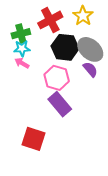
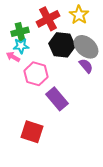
pink arrow: (22, 63) -> (13, 57), moved
pink hexagon: (57, 78) -> (36, 74), moved

